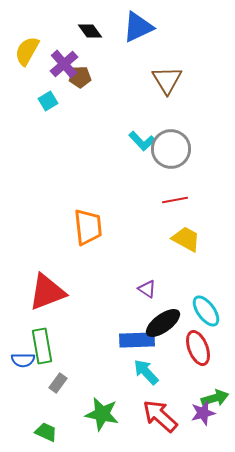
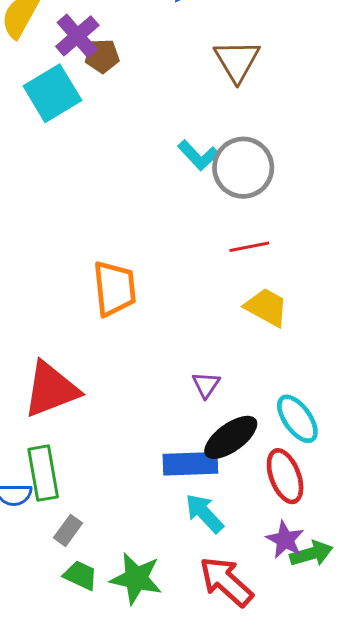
cyan square: (48, 101) -> (52, 93), size x1.8
purple triangle: (147, 289) -> (206, 385), turned 30
purple star: (203, 413) -> (285, 540), moved, turned -30
green trapezoid: (46, 432) -> (80, 575), moved

